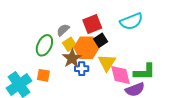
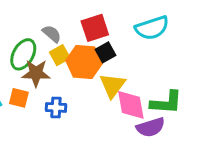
gray semicircle: (63, 30) -> (52, 34), turned 80
brown star: (72, 58) -> (36, 73), moved, turned 30
blue cross: (82, 69) -> (56, 107), moved

